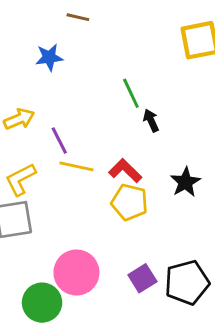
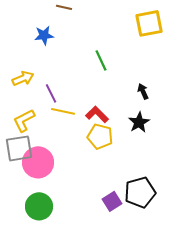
black arrow: (151, 120) -> (143, 91), moved
pink circle: (76, 272) -> (38, 162), moved
purple square: (142, 278) -> (112, 201), moved

